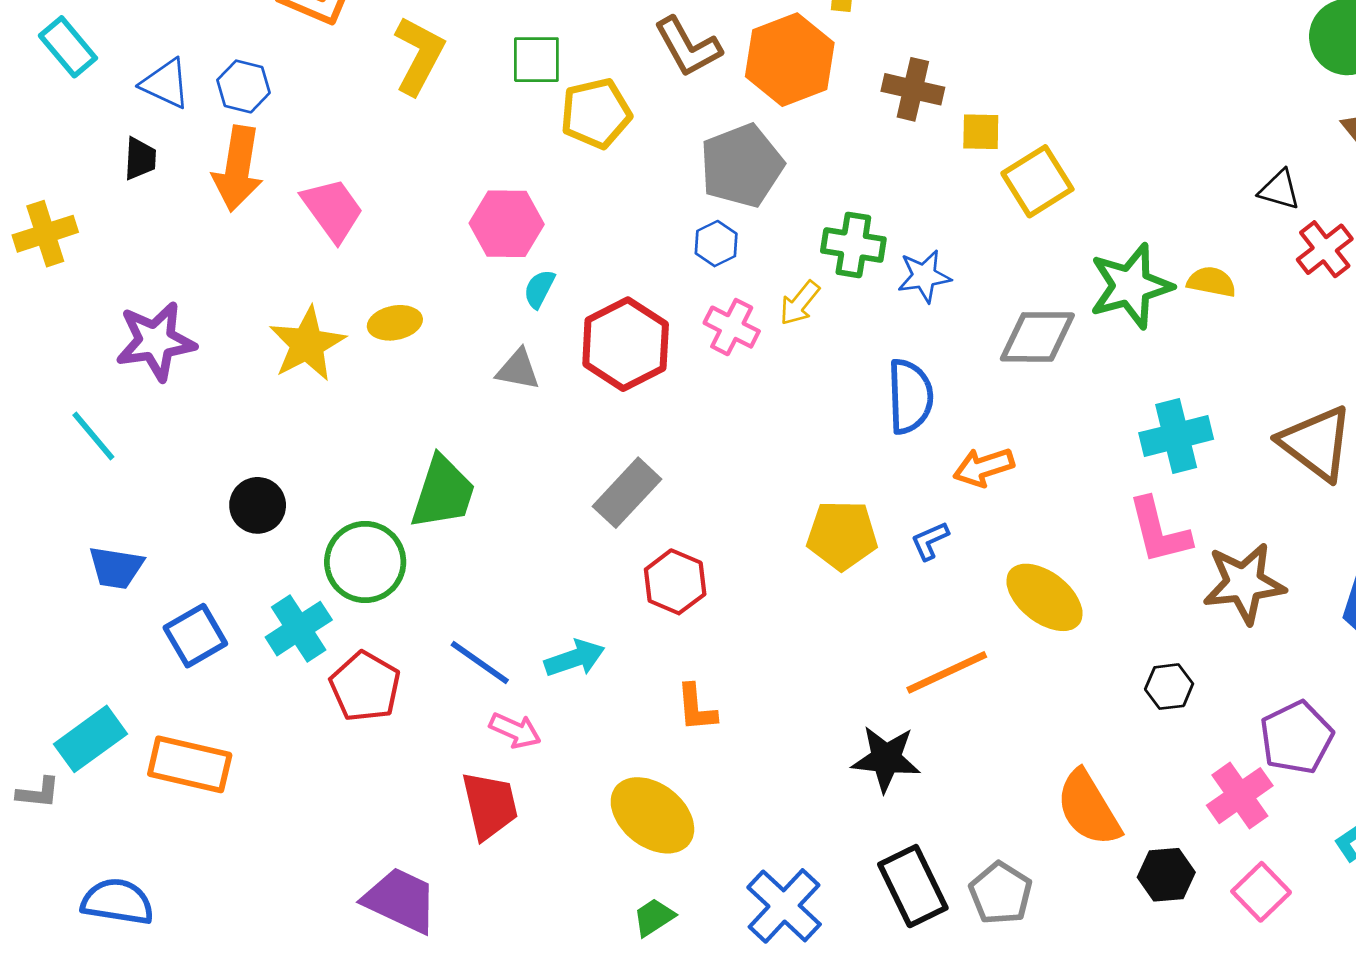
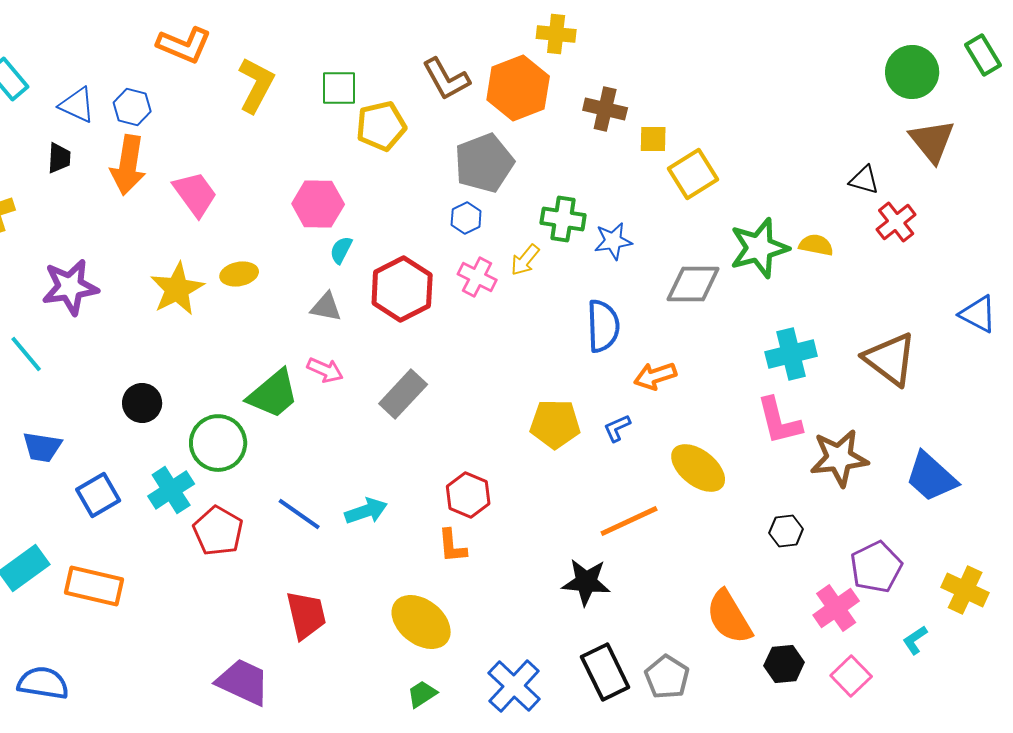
green trapezoid: (443, 493) -> (273, 394), turned 32
red hexagon: (675, 582) -> (468, 495), moved
pink arrow: (515, 730) -> (325, 370), moved

